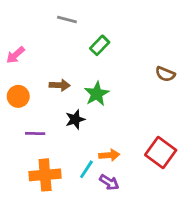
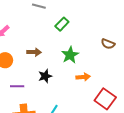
green star: (97, 94) -> (70, 55), moved
orange arrow: (109, 155) -> (83, 77), moved

